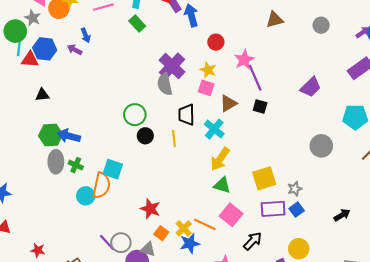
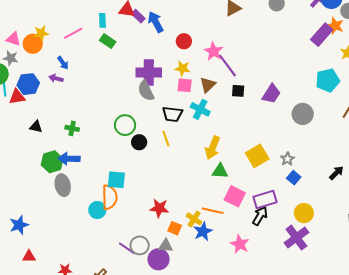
purple cross: (172, 66) -> (149, 73), turned -30
purple trapezoid: (311, 87) -> (271, 94), moved
black triangle: (42, 95) -> (36, 127), turned 32
brown triangle: (228, 103) -> (208, 85), moved
black trapezoid: (187, 115) -> (172, 114), turned -70
cyan cross: (214, 129) -> (200, 109), moved
green cross: (76, 165) -> (72, 128), moved
purple rectangle: (273, 209) -> (265, 199), moved

